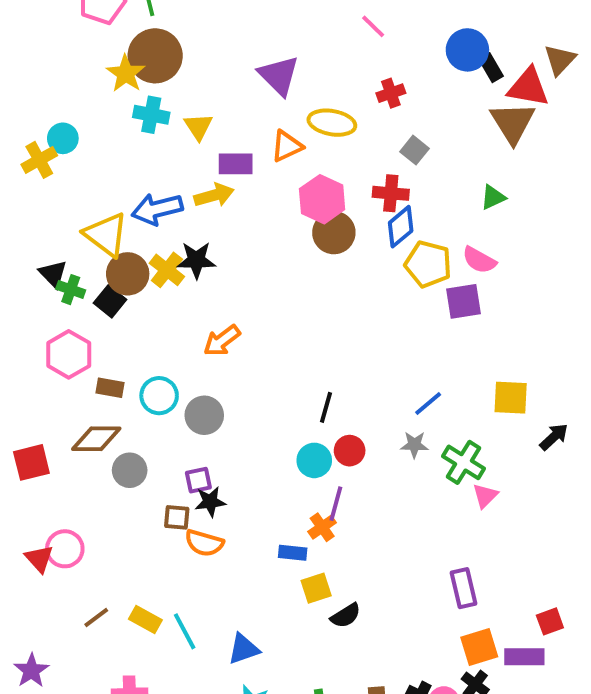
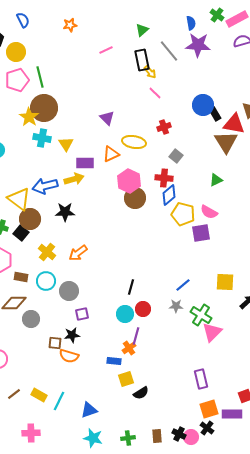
purple triangle: (279, 75) -> (107, 118), size x0.7
yellow cross: (167, 270) -> (47, 252), moved
purple square: (198, 480) -> (82, 314), moved
pink triangle: (485, 496) -> (212, 332), size x1.5
cyan line: (185, 631) -> (59, 401), turned 54

